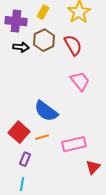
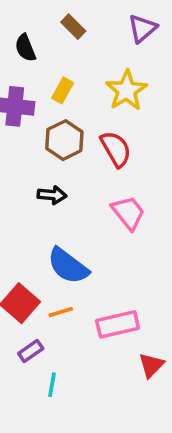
black arrow: (21, 47) -> (52, 195), moved
purple rectangle: (25, 159) -> (31, 351), turned 32
cyan line: (22, 184) -> (52, 385), moved

